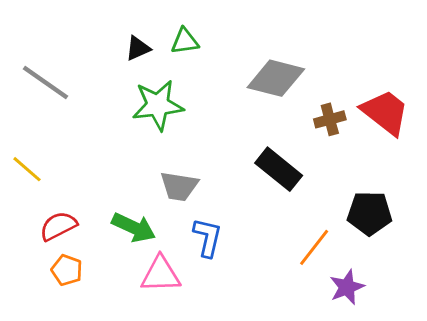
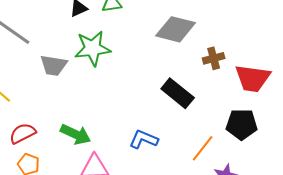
red trapezoid: (385, 112) -> (253, 78), moved, turned 150
gray trapezoid: (179, 186) -> (54, 65), moved
blue L-shape: (208, 237) -> (144, 139), moved, turned -80

